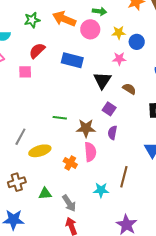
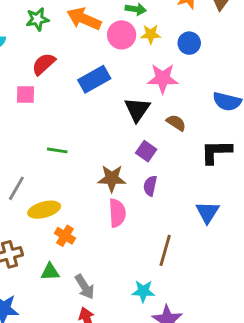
yellow star: (119, 33) -> (151, 34), moved
blue circle: (137, 42) -> (189, 43), moved
pink star: (119, 59) -> (163, 79), size x1.5
blue rectangle: (72, 60) -> (94, 79), turned -45
green line: (60, 118) -> (57, 150), moved
orange cross: (70, 163) -> (65, 236), moved
cyan star: (101, 190) -> (143, 291), moved

